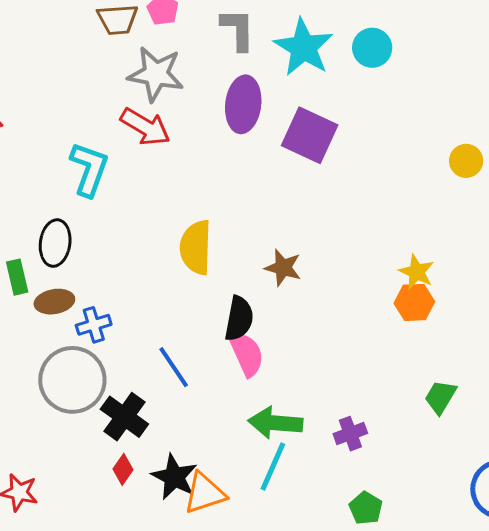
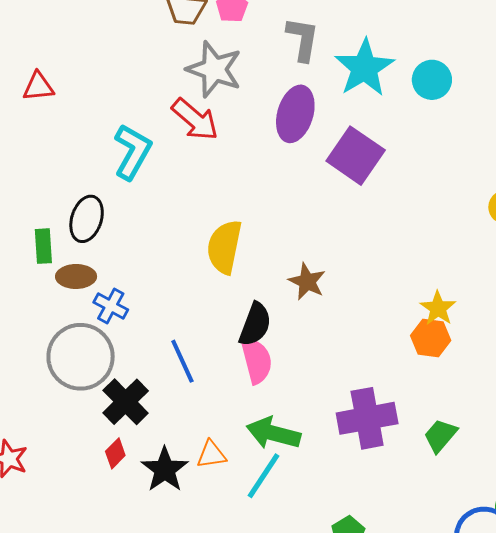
blue cross: (94, 325) -> (111, 306), turned 36
purple cross: (350, 434) -> (367, 418), moved, size x1.8
orange triangle: (205, 493) -> (211, 455), moved, size x0.7

